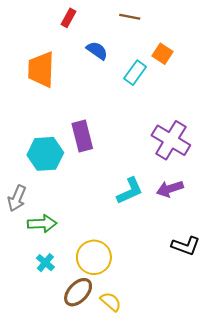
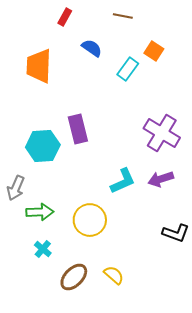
yellow circle: (94, 257) -> (90, 220), moved
yellow semicircle: (111, 302) -> (114, 275), moved

